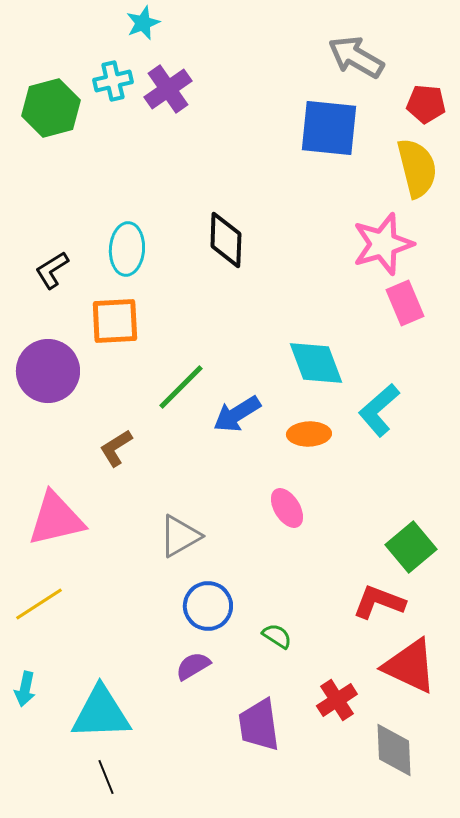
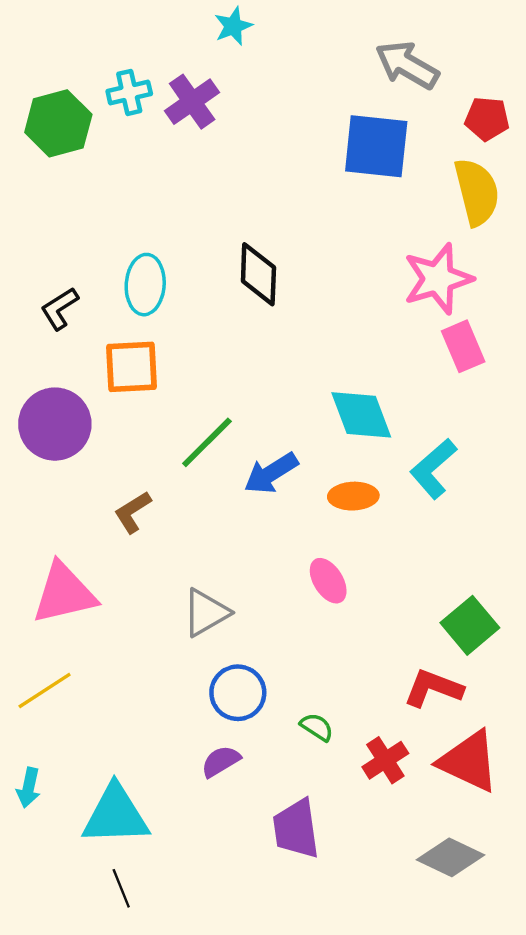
cyan star: (143, 23) -> (233, 26), moved
red cross: (337, 700) -> (385, 760), moved
gray diamond: (394, 750) -> (450, 857), turned -62

